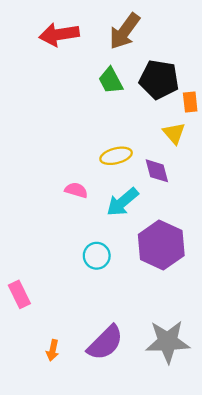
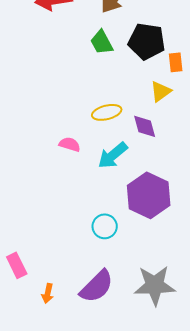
yellow triangle: (174, 133) -> (161, 91), turned 35
cyan circle: (97, 256) -> (105, 226), moved
pink rectangle: (19, 294) -> (17, 265), moved

